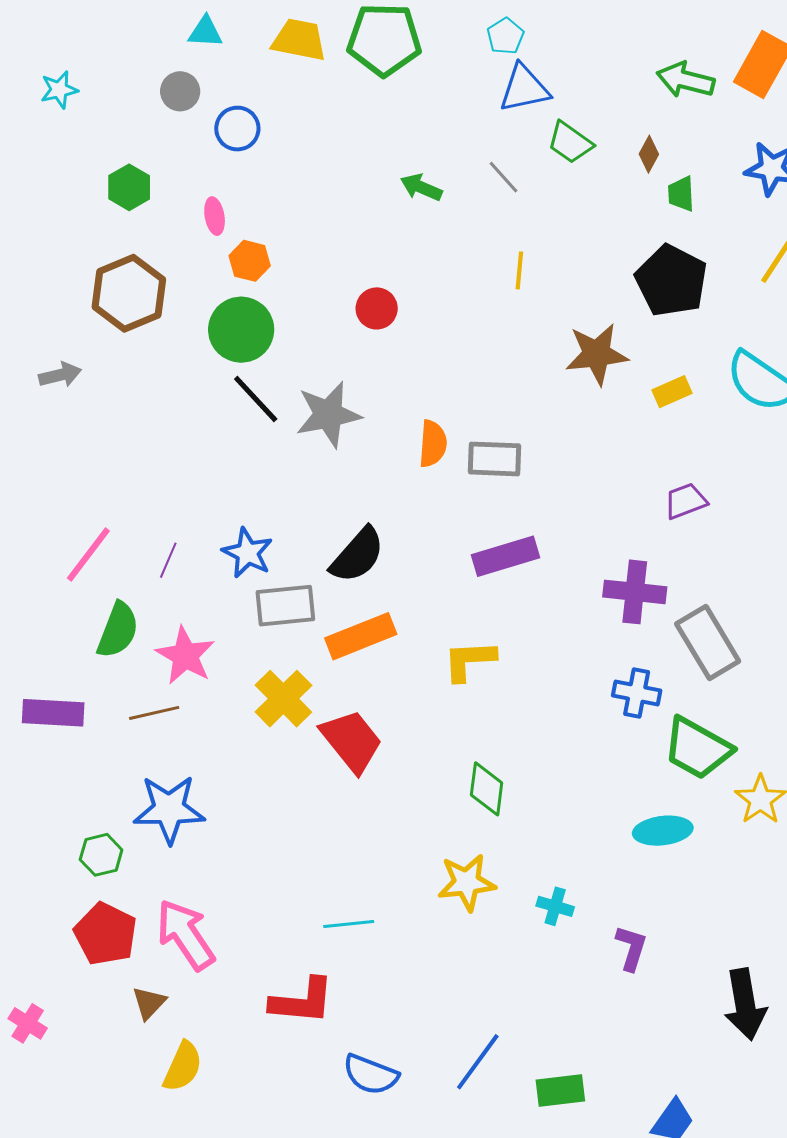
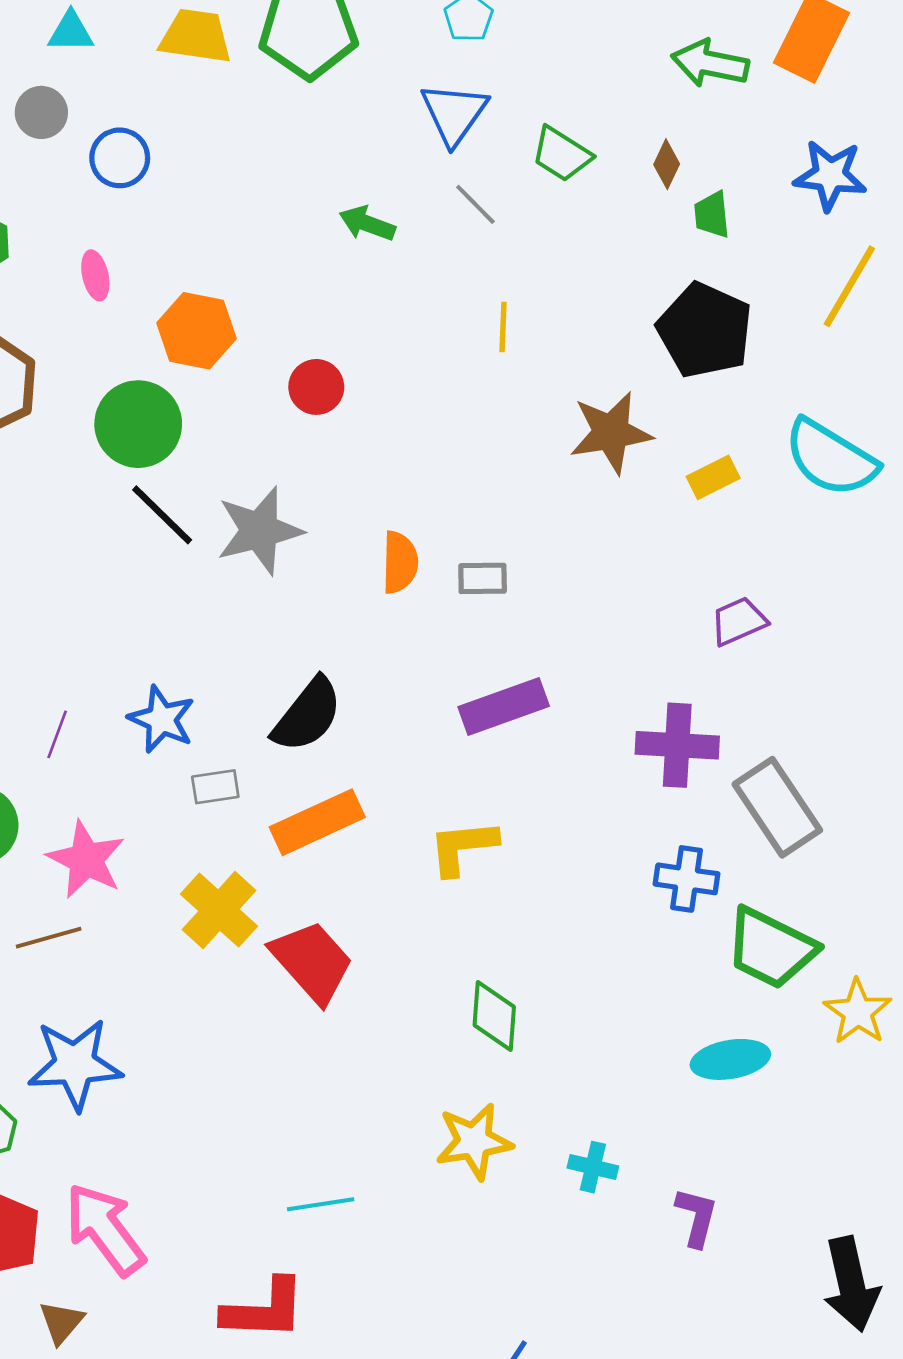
blue triangle: (524, 89) -> (454, 113), moved, turned -40
orange hexagon: (250, 261) -> (196, 331), moved, size x1.4
gray rectangle: (494, 459) -> (483, 578), size x0.7
gray rectangle: (285, 606) -> (215, 787), size x0.6

